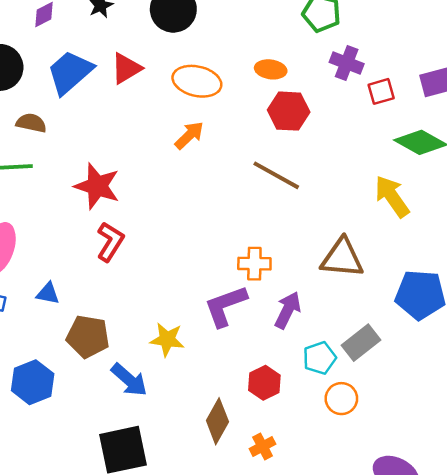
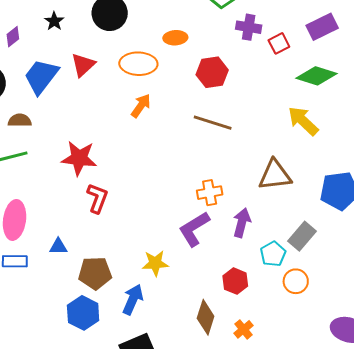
orange ellipse: (271, 69) -> (175, 38), moved
blue arrow: (129, 380) -> (133, 299), turned -96
blue hexagon: (33, 382) -> (83, 313), moved

